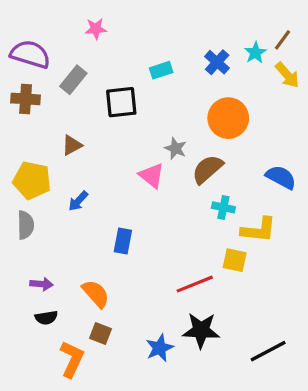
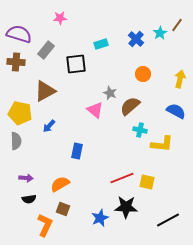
yellow arrow: (287, 75) -> (180, 79), moved, turned -126
orange circle: (228, 118) -> (143, 74), size x0.6
brown triangle: (72, 145) -> (45, 91), size x1.6
yellow square: (235, 260) -> (147, 182), moved
orange semicircle: (96, 294) -> (60, 184), turned -78

